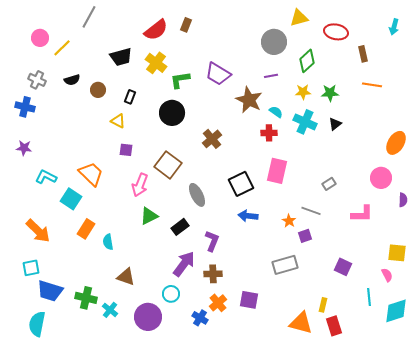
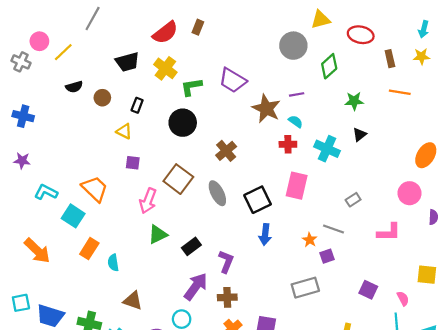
purple line: (271, 76) -> (297, 94), moved
gray cross: (37, 80) -> (21, 62), moved
yellow star: (303, 92) -> (421, 56), moved
cyan cross: (305, 122) -> (327, 149), moved
gray ellipse: (197, 195) -> (217, 193), moved
blue arrow: (248, 216) -> (265, 234), turned -90
cyan square: (31, 268) -> (21, 303), moved
pink semicircle: (387, 275) -> (403, 298), moved

